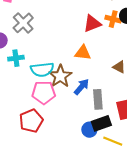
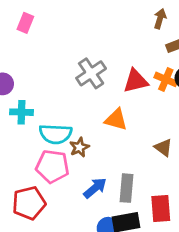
gray cross: (23, 23) -> (91, 73), moved
brown star: (60, 76) -> (79, 147), size x0.6
blue arrow: (82, 87) -> (95, 188), moved

